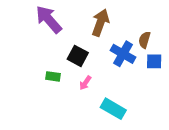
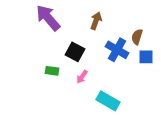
brown arrow: (100, 23) -> (96, 21), size x0.7

